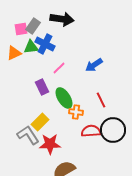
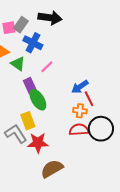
green triangle: (31, 47) -> (18, 64), moved, turned 42
blue arrow: (94, 65) -> (80, 87), moved
green ellipse: (64, 98) -> (38, 100), moved
orange cross: (76, 112) -> (80, 111), moved
yellow rectangle: (40, 122) -> (28, 121), turned -66

